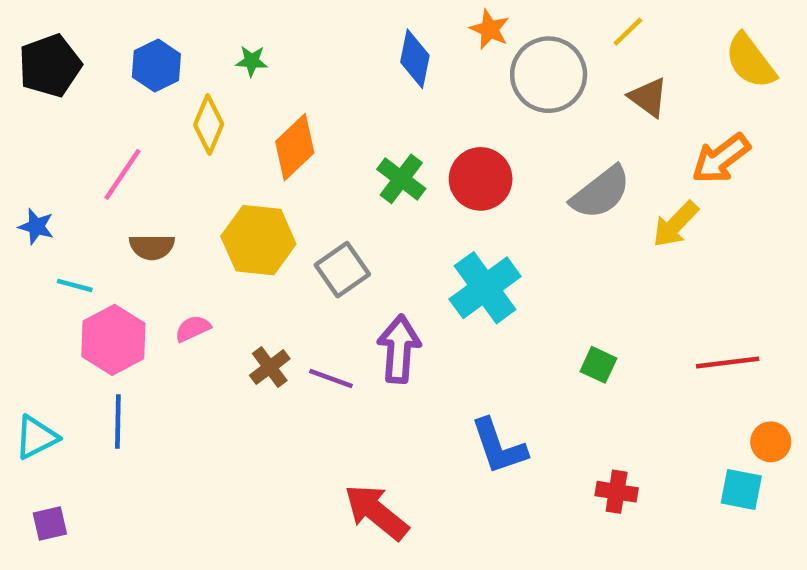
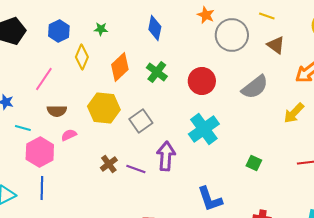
yellow line: (628, 32) -> (267, 16), turned 63
blue diamond: (415, 59) -> (155, 28), moved
green cross: (401, 179) -> (157, 72), moved
yellow arrow: (676, 224) -> (294, 113), moved
pink semicircle: (193, 329) -> (69, 135), moved

